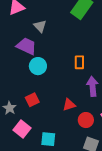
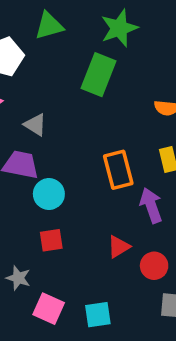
orange rectangle: (79, 62) -> (118, 170), size x1.5
red square: (32, 100) -> (51, 240), moved, turned 32

